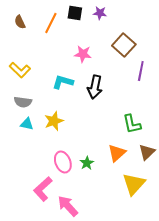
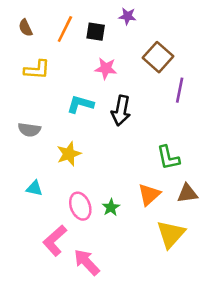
black square: (75, 13) -> (96, 32), moved
yellow L-shape: (20, 70) -> (37, 70), moved, turned -40
cyan triangle: (27, 124) -> (34, 188), moved
brown triangle: (147, 152) -> (187, 193), turned 36

